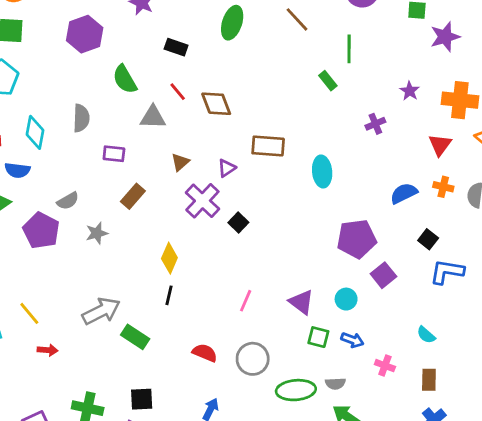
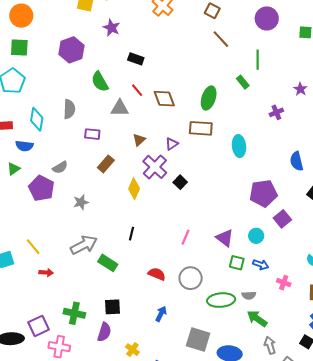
green ellipse: (232, 23) -> (209, 98), moved
blue semicircle: (404, 193) -> (297, 161), turned -78
gray star: (97, 233) -> (81, 202), moved
yellow diamond: (169, 258) -> (134, 189), moved

